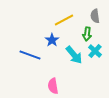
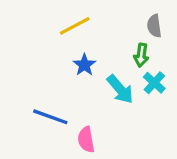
yellow line: (64, 20) -> (75, 26), moved
blue line: (30, 55) -> (50, 117), moved

